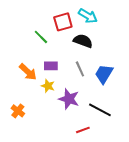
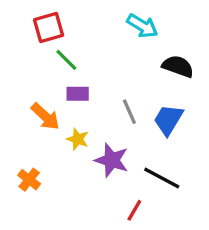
red square: (63, 22) -> (49, 28), moved
black semicircle: (83, 41) -> (178, 66), moved
purple rectangle: (51, 66) -> (78, 94), moved
red line: (83, 130) -> (134, 210), turned -40

